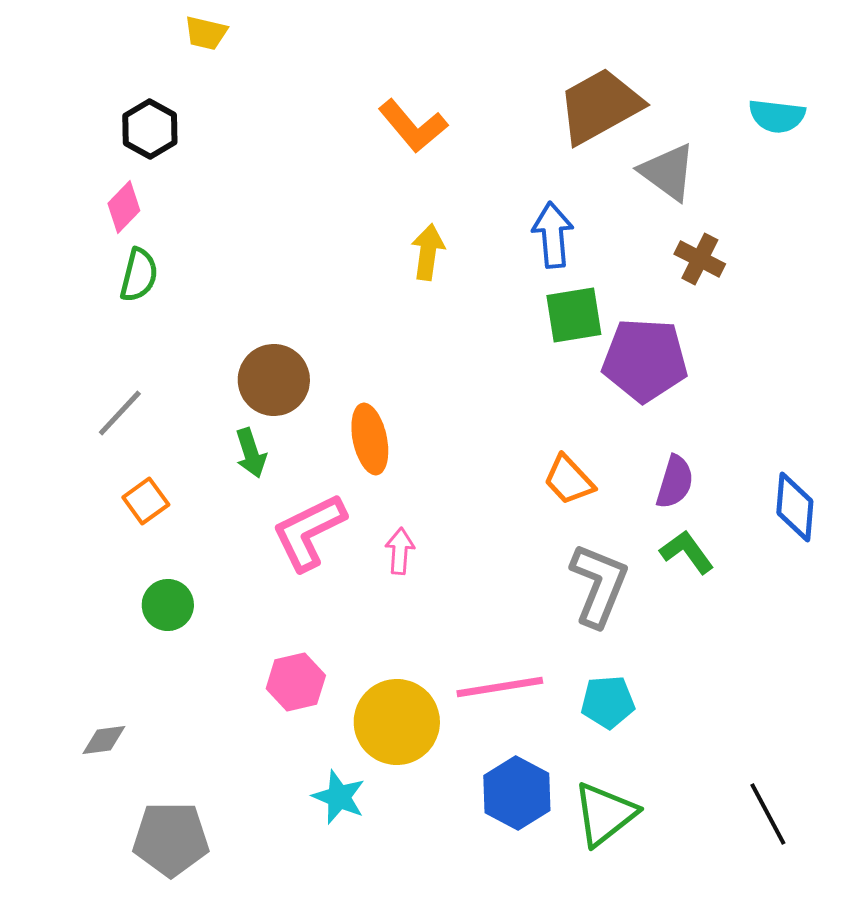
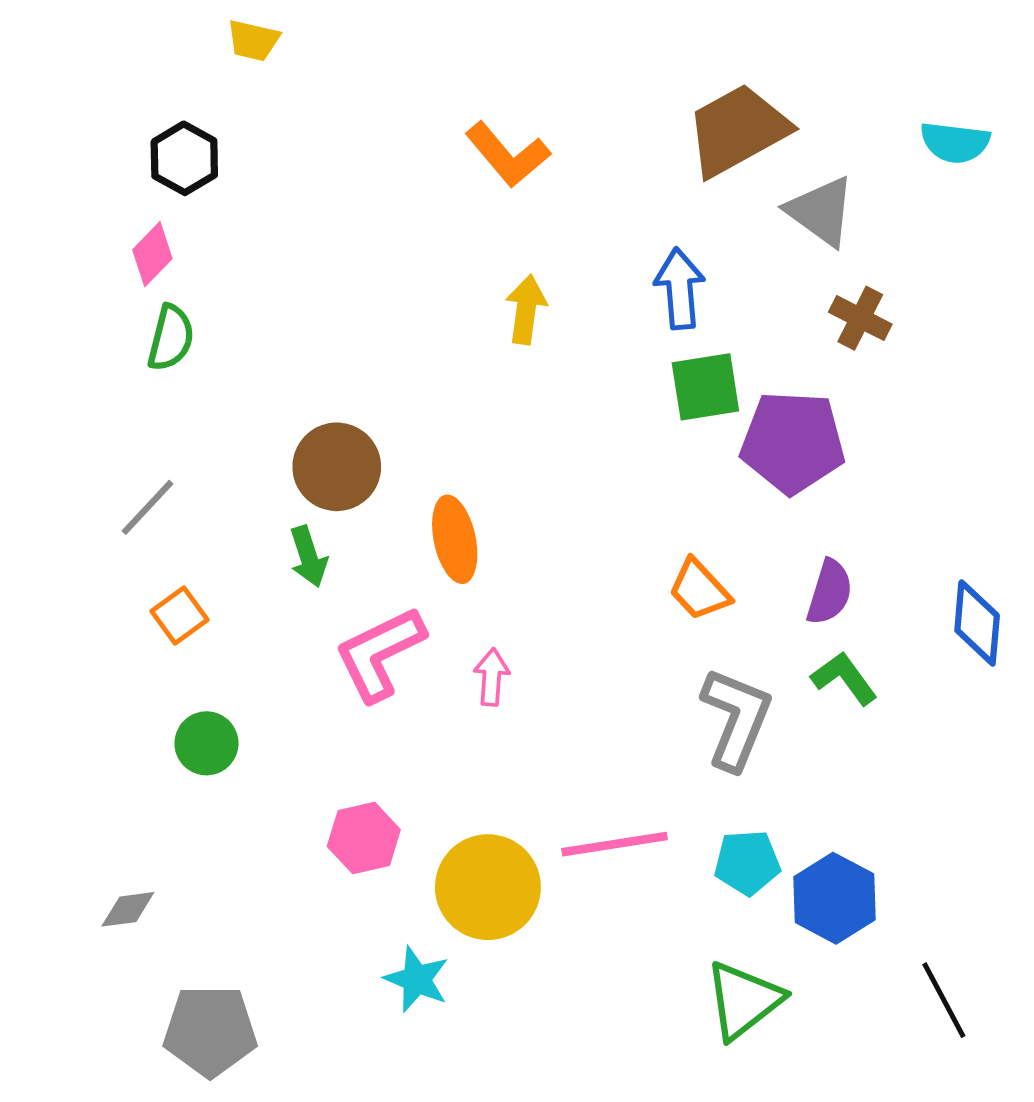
blue hexagon: (517, 793) -> (834, 898), moved

